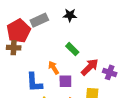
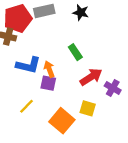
purple square: (65, 81) -> (48, 83), moved
blue L-shape: (34, 82) -> (28, 65), moved, turned -85

